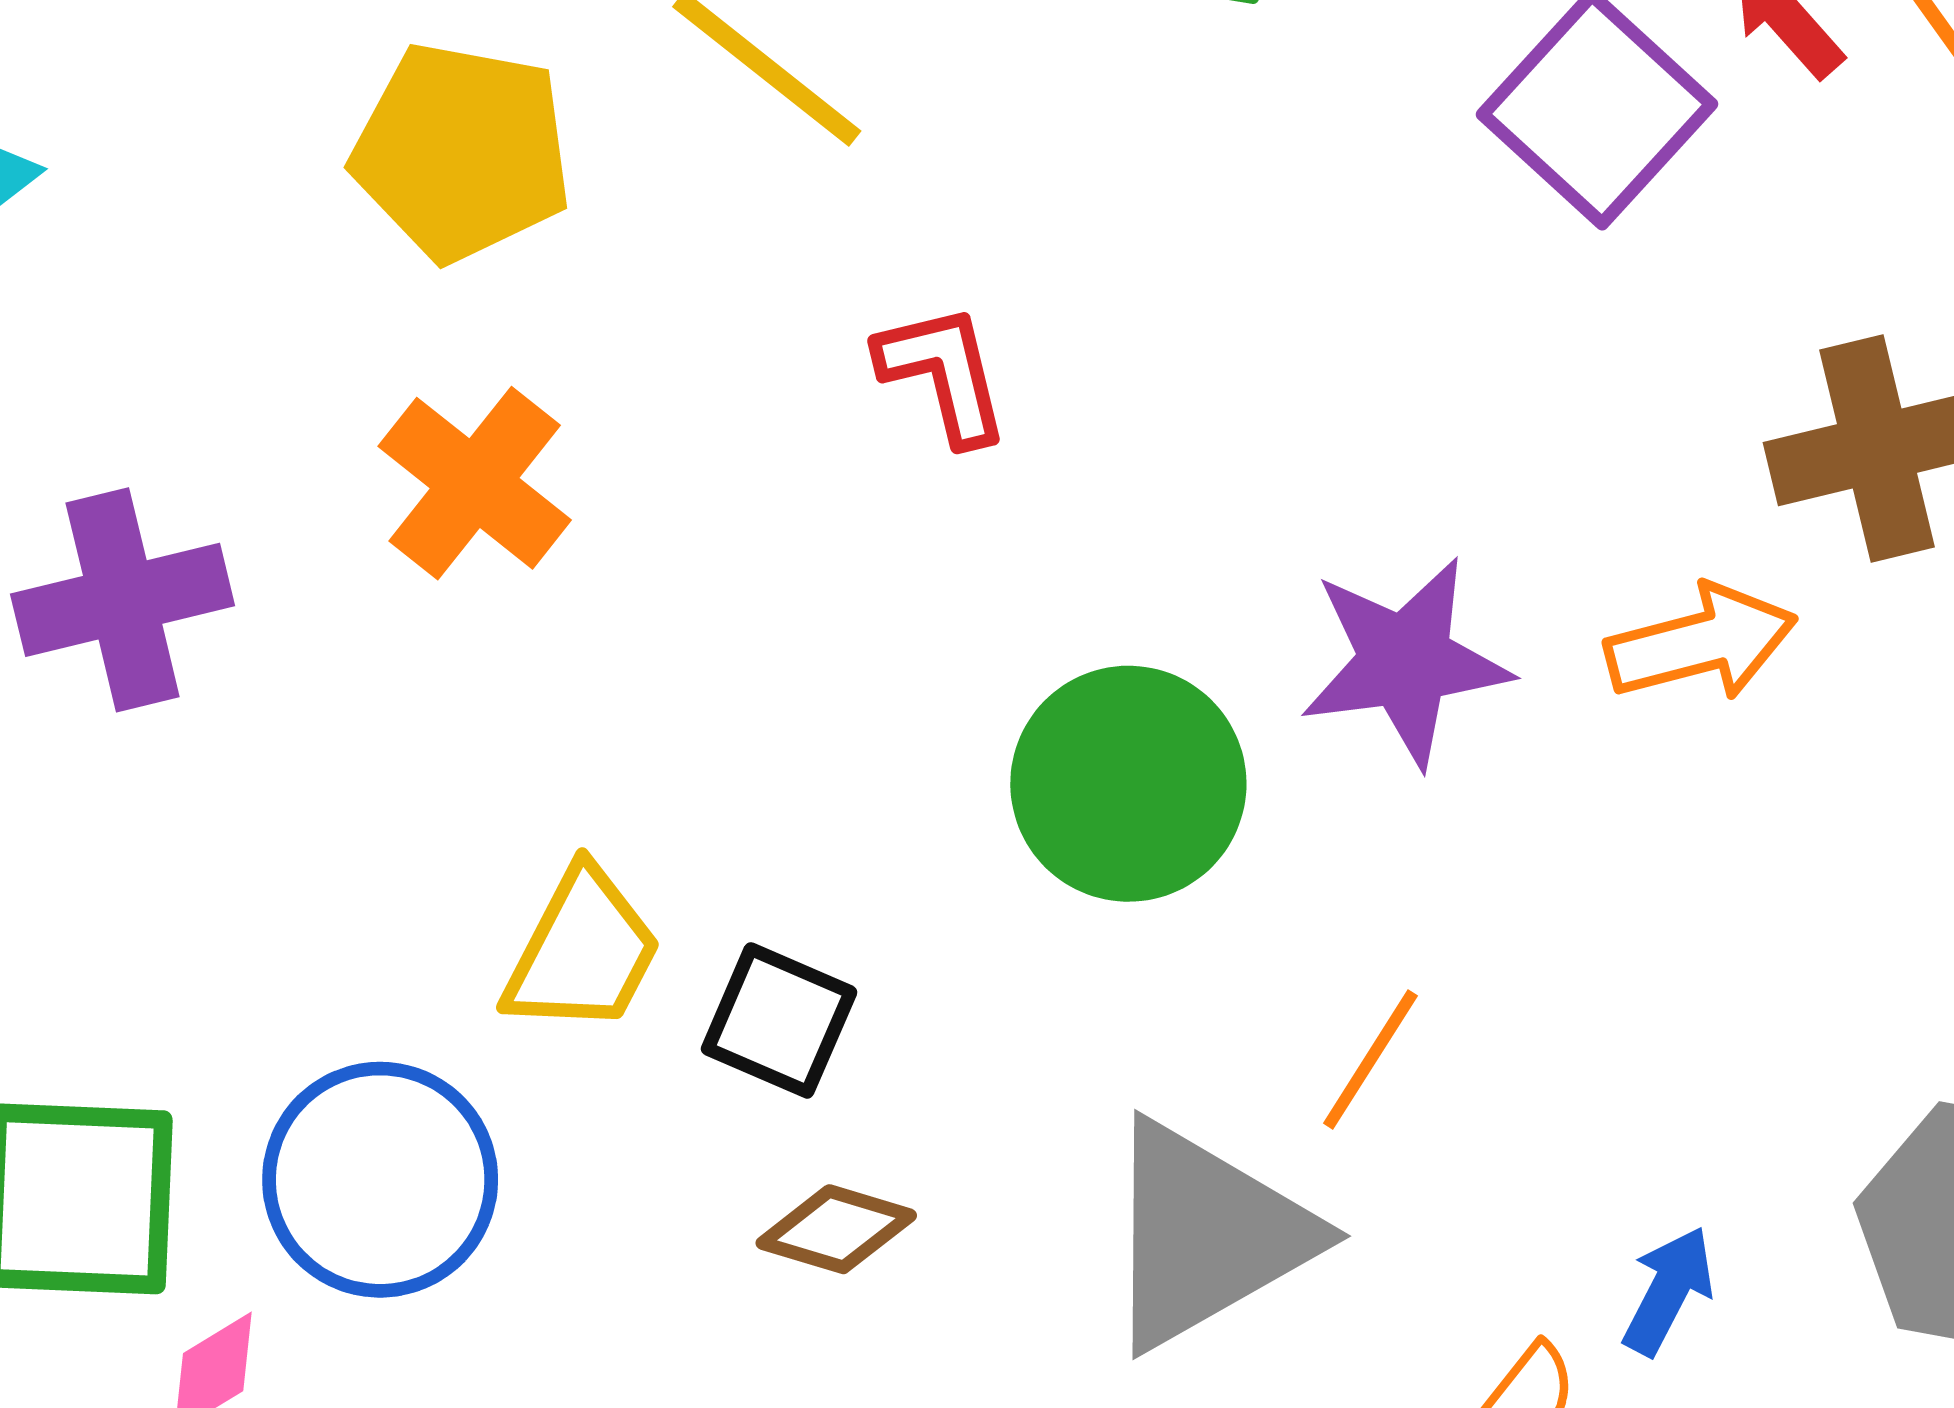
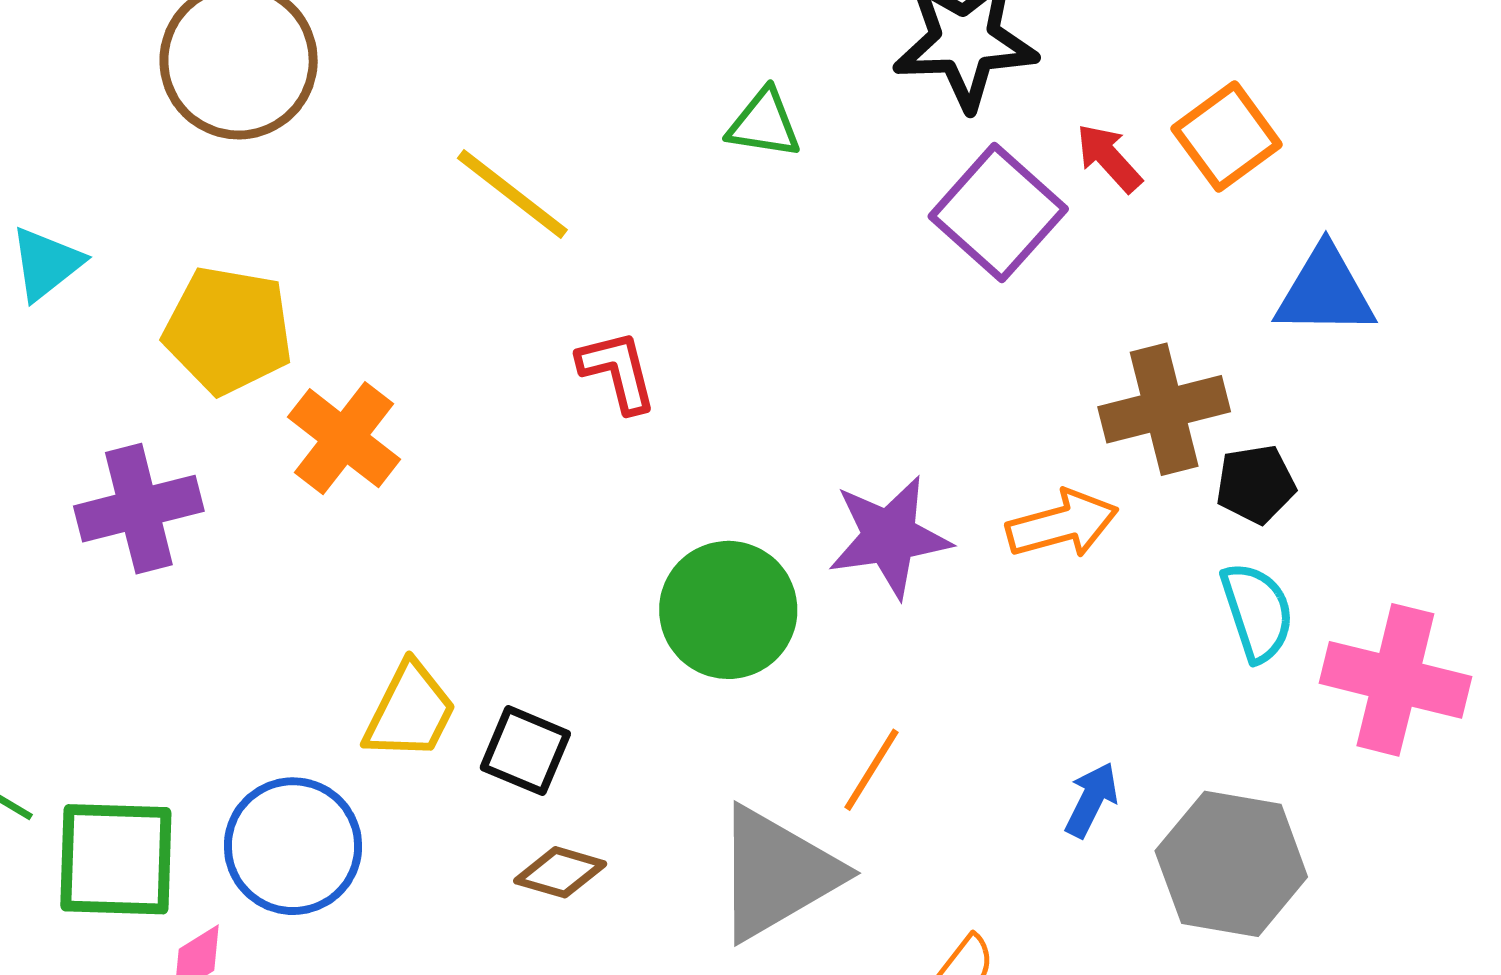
yellow pentagon: (462, 152) -> (228, 330), moved
blue arrow: (1668, 1291) -> (1091, 800), moved

